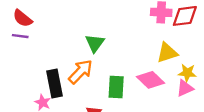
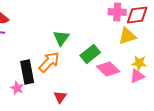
yellow triangle: (167, 53) -> (127, 36), moved
green rectangle: (116, 87) -> (90, 54), moved, turned 48

